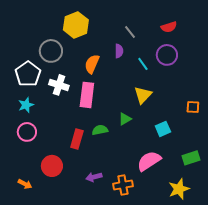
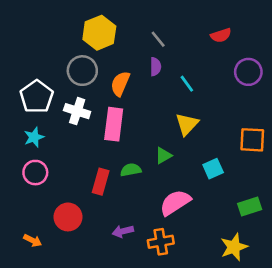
gray line: (130, 32) -> (158, 39), moved
gray circle: (51, 51) -> (82, 71), moved
purple circle: (167, 55) -> (248, 72), moved
orange square: (193, 107) -> (252, 140), size x1.5
pink semicircle: (149, 161) -> (175, 203), moved

